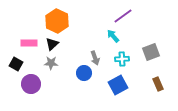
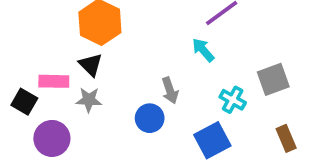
pink rectangle: (29, 43) -> (54, 81), moved
black triangle: (52, 44) -> (91, 65), turned -32
cyan cross: (122, 59) -> (233, 100), moved, turned 32

